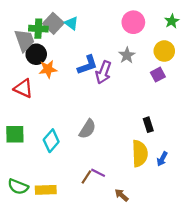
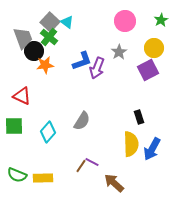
green cross: (38, 29) -> (49, 37), moved, turned 36
purple square: (158, 75) -> (148, 70), size x1.5
red triangle: (23, 88) -> (22, 96), moved
blue arrow: (162, 159) -> (152, 149), size x1.6
brown arrow: (122, 195) -> (114, 183), size x1.5

